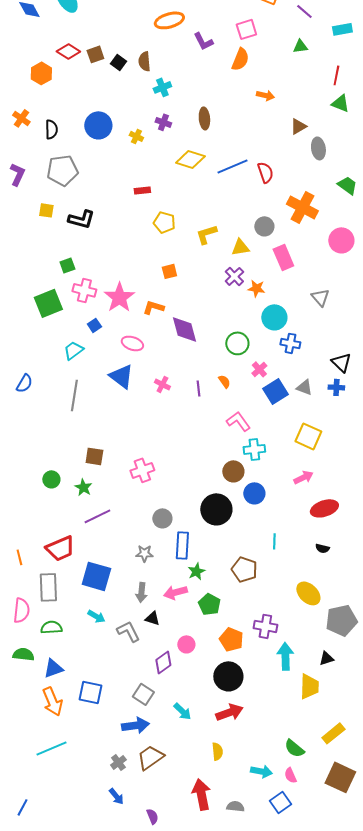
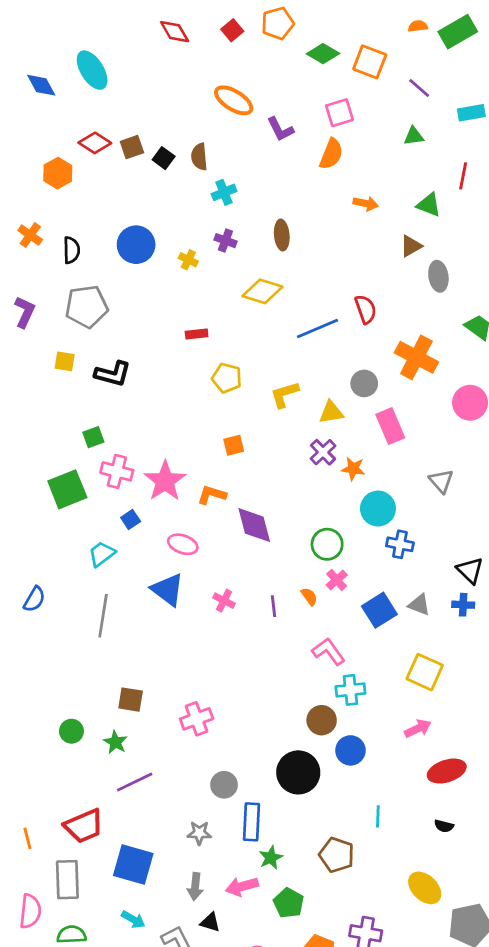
orange ellipse: (169, 20) -> (234, 100), turned 48
green triangle: (340, 103) -> (429, 205), moved
blue line: (232, 166) -> (317, 328), moved
pink cross: (259, 369) -> (337, 580), moved

